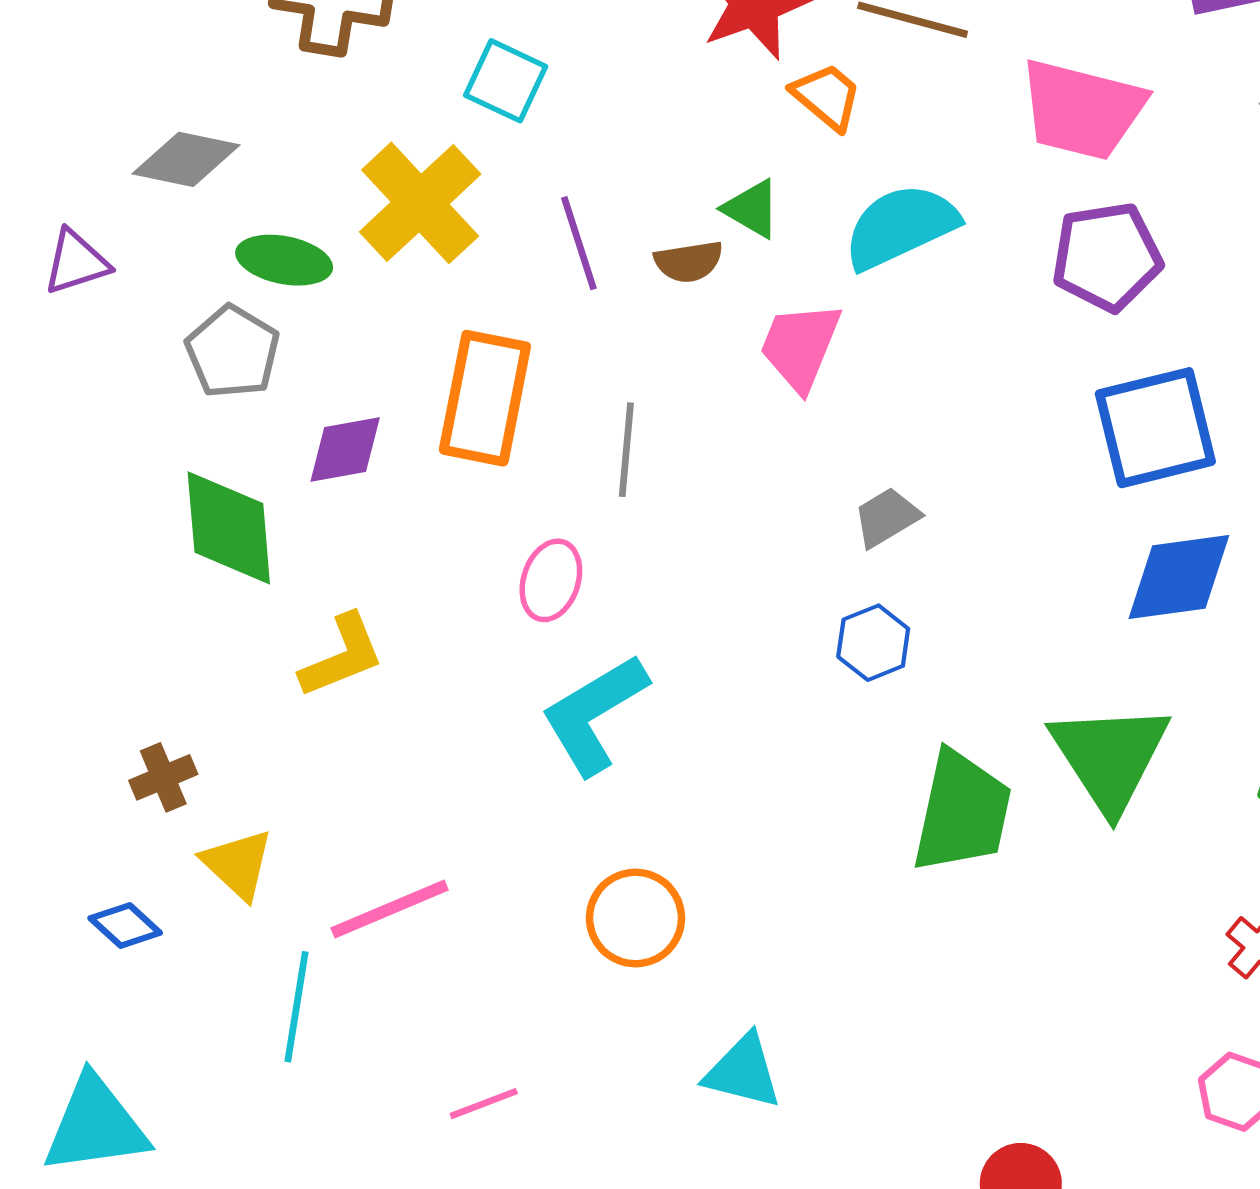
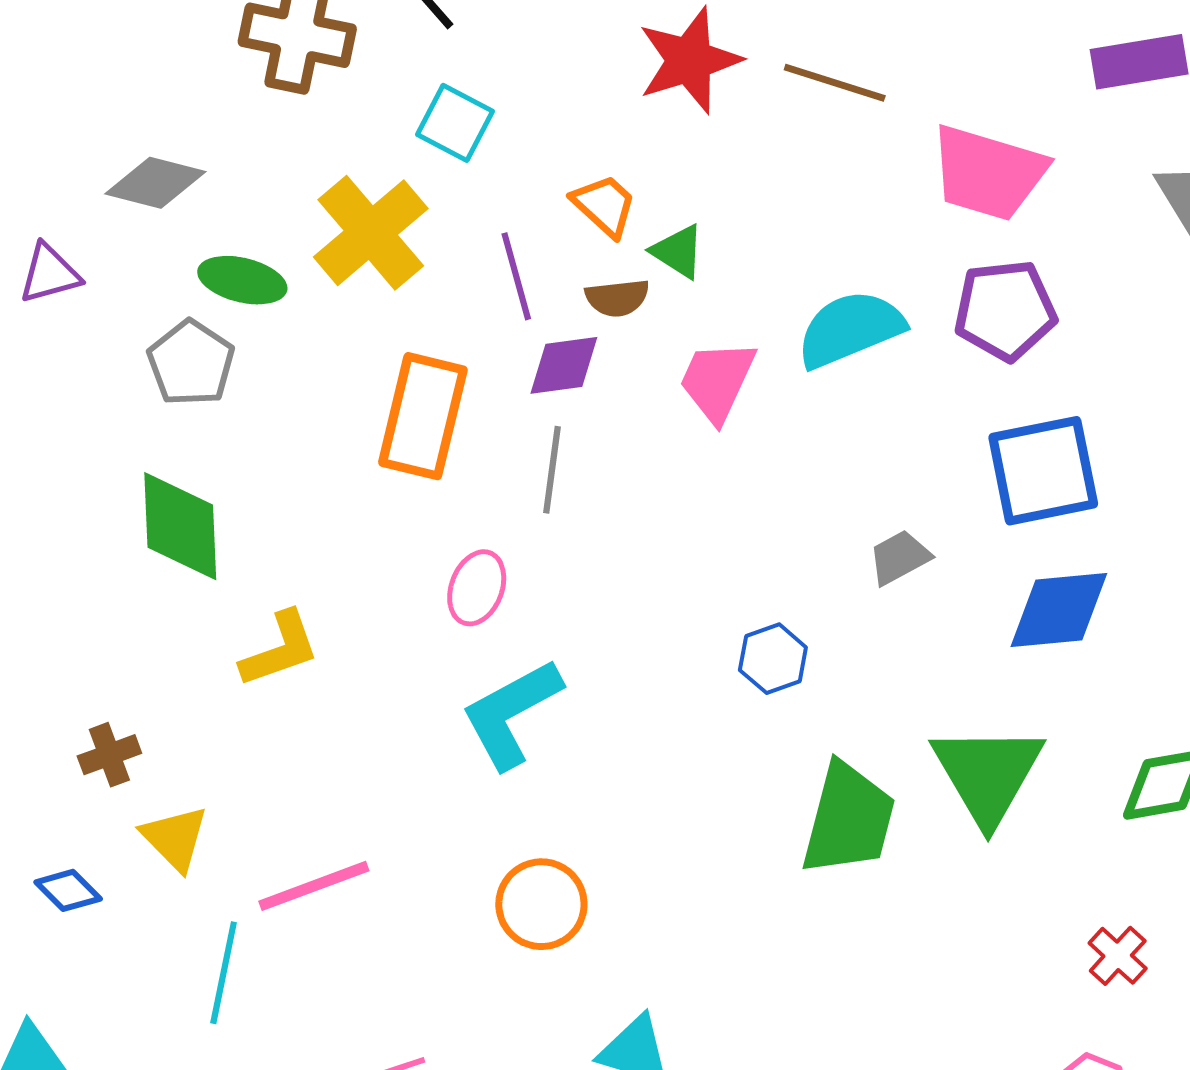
orange trapezoid: (827, 96) -> (604, 205), moved
cyan semicircle: (901, 226) -> (850, 329), moved
purple diamond: (345, 450) -> (564, 365), moved
gray trapezoid: (887, 517) -> (899, 557), moved

